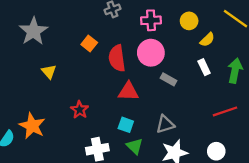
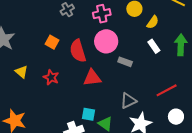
red star: (80, 110) -> (51, 77), moved
red line: (225, 111) -> (167, 90), moved
cyan square: (126, 125) -> (88, 114), moved

